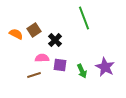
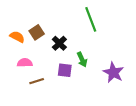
pink semicircle: (42, 58) -> (25, 63), moved
green arrow: (82, 71) -> (82, 59), moved

